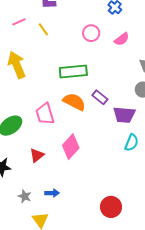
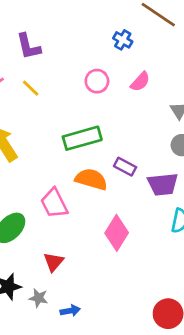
pink diamond: (71, 147) -> (117, 233), moved
blue arrow: (52, 193) -> (70, 311), moved
gray star: (25, 196) -> (38, 298), moved

